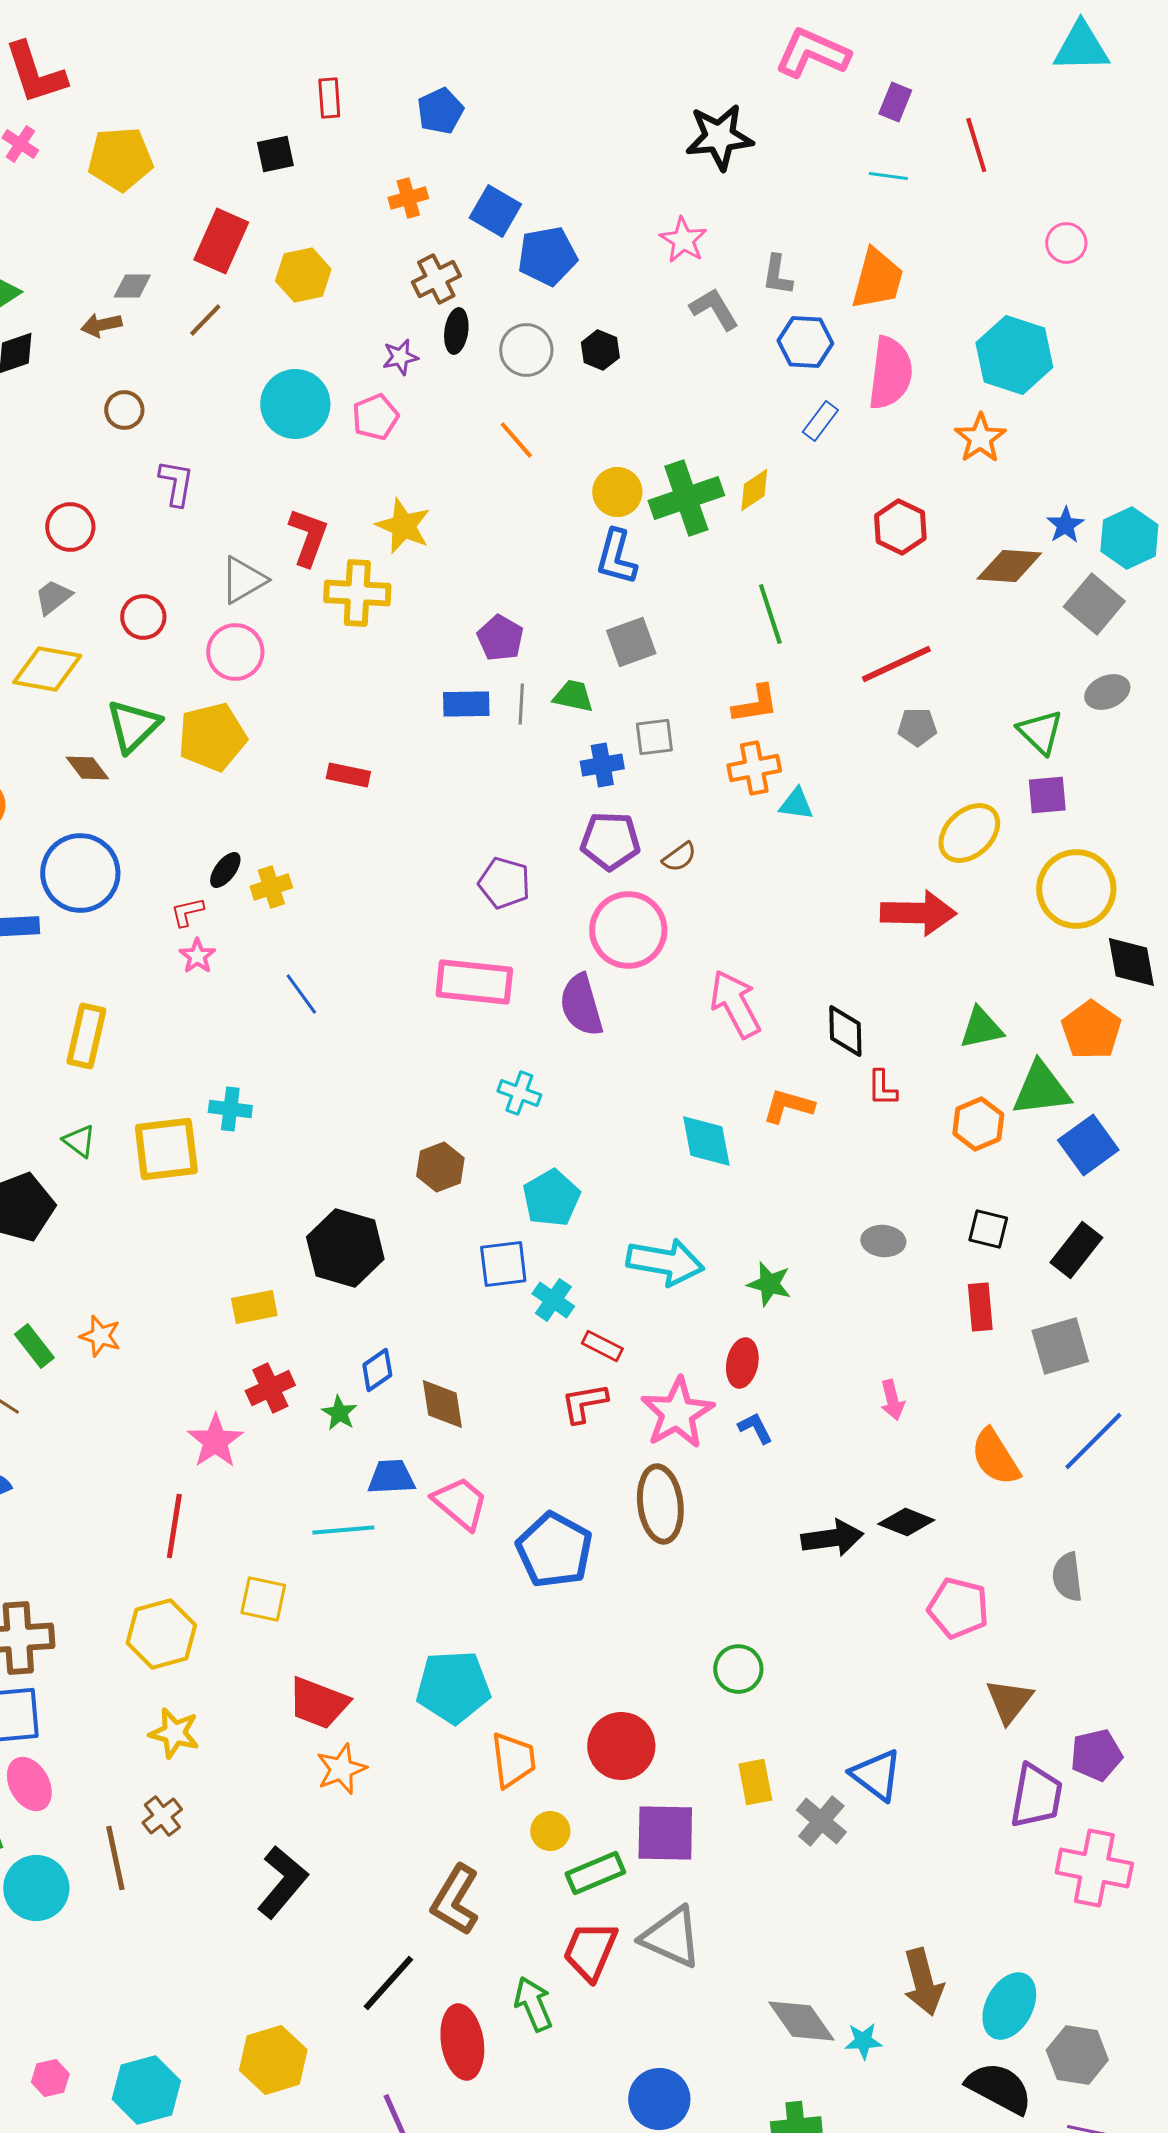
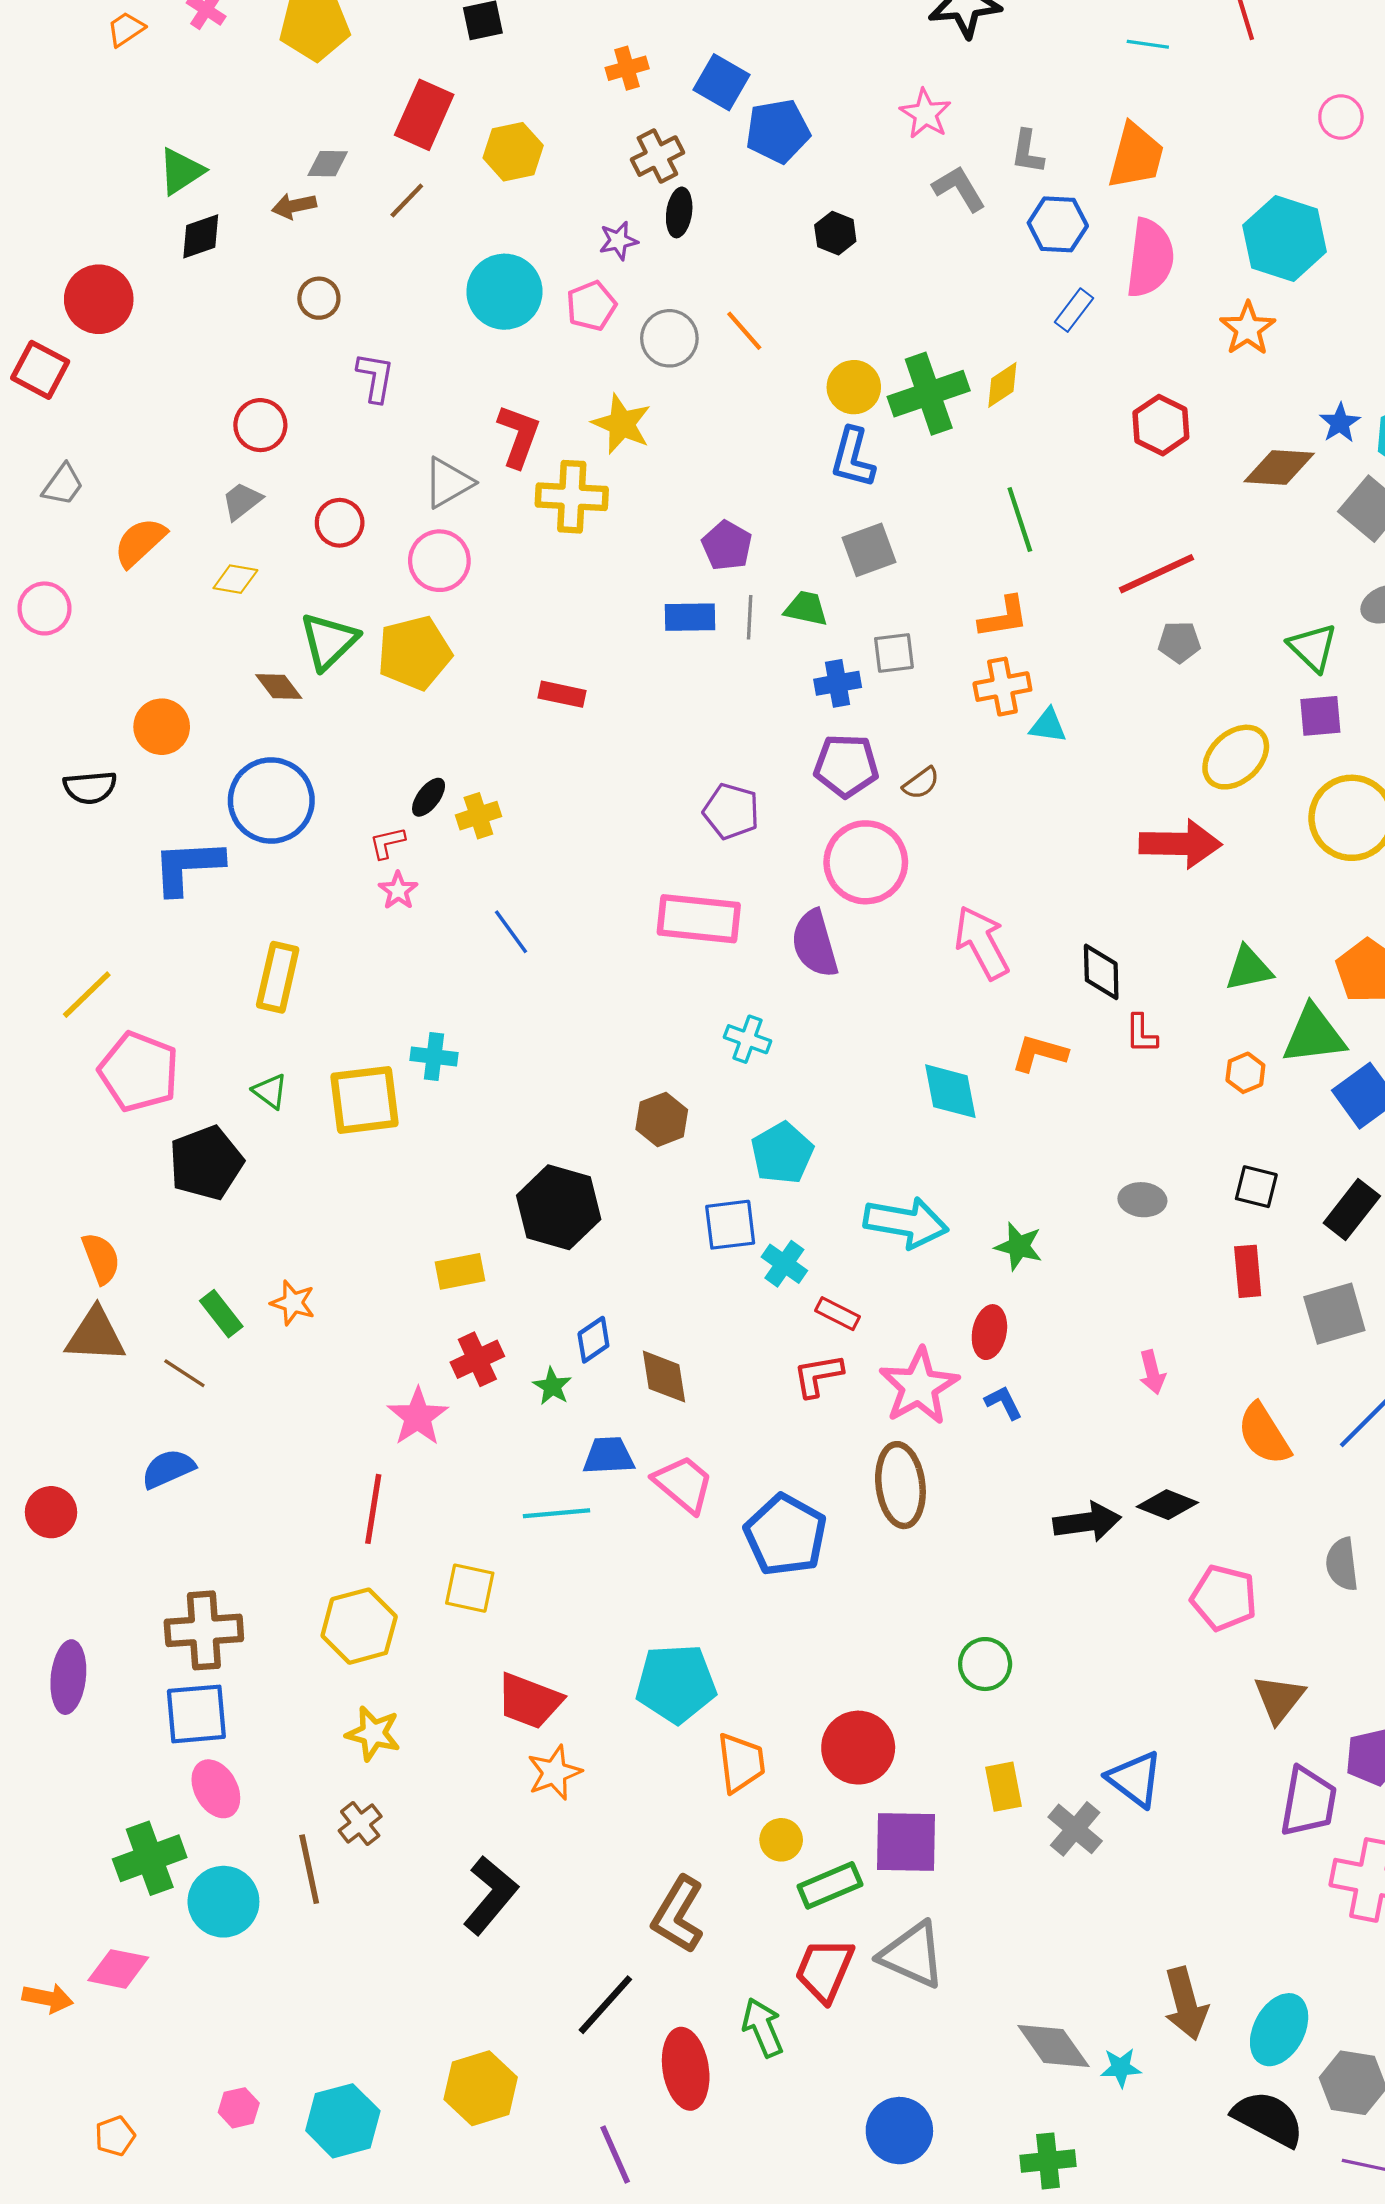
gray circle: (526, 350) -> (669, 338), moved
yellow diamond: (47, 669) -> (235, 579), size x0.6
orange hexagon: (978, 1124) -> (1245, 1073), size x0.7

